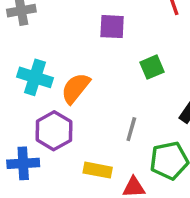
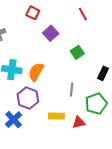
purple square: (112, 27) -> (51, 33), turned -35
blue cross: (23, 163) -> (14, 120), turned -30

